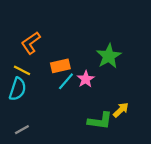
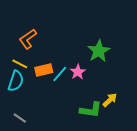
orange rectangle: (60, 66) -> (44, 70), moved
gray line: (22, 130) -> (20, 118), turned 64

